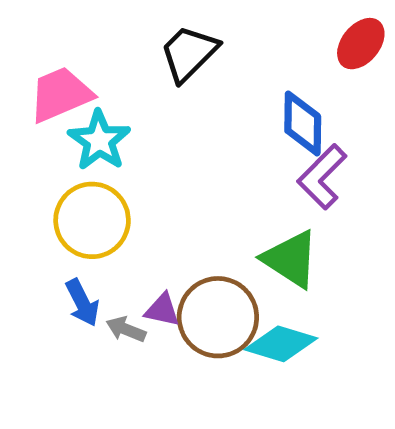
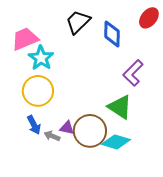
blue diamond: (303, 123) -> (112, 34), moved

